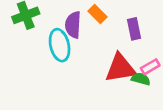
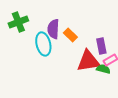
orange rectangle: (97, 14) -> (70, 35), moved
purple rectangle: (134, 29) -> (101, 46), moved

